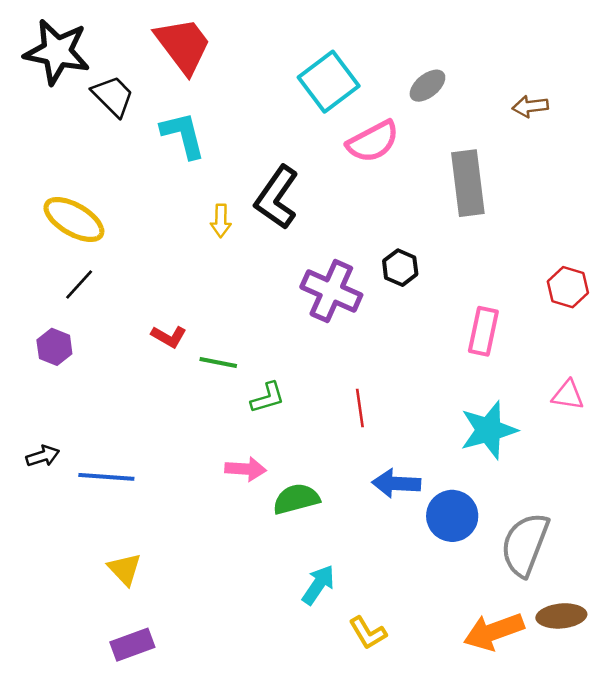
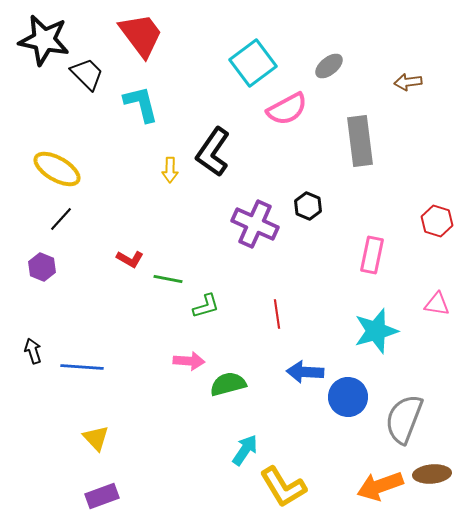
black arrow: (43, 456) -> (33, 351), turned -90
yellow L-shape: (368, 633) -> (283, 487), size x1.6

